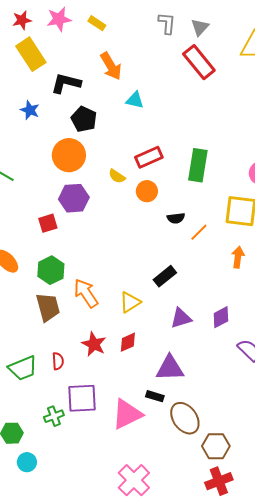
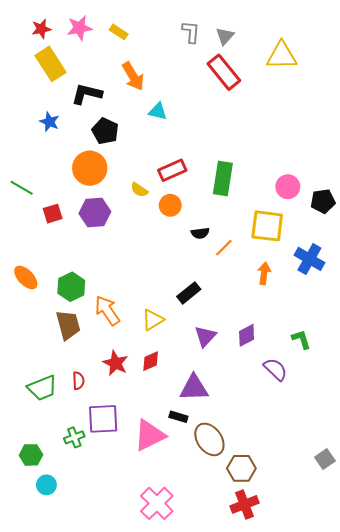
red square: (48, 223) -> (53, 214), moved
purple triangle: (181, 318) -> (205, 336), turned -30

